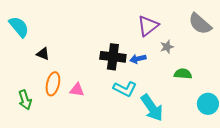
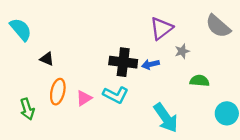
cyan L-shape: (125, 89) -> (116, 95), moved
pink triangle: (77, 90) -> (84, 98), turned -42

